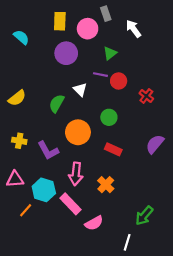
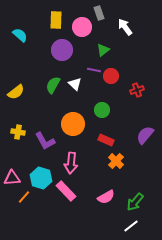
red cross: (146, 96) -> (137, 90), turned 32
green semicircle: (57, 103) -> (53, 85), moved
pink triangle: (15, 179) -> (12, 178), moved
orange cross: (106, 185) -> (116, 161), moved
pink semicircle: (94, 223) -> (106, 197), moved
white line: (127, 242) -> (131, 226), moved, turned 35

